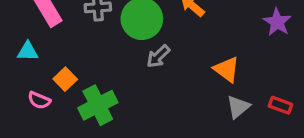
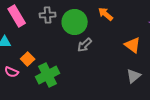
orange triangle: (227, 69) -> (133, 45), moved

